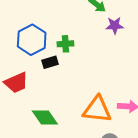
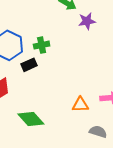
orange triangle: (97, 109) -> (80, 105), size x0.6

